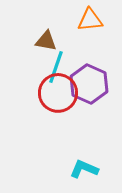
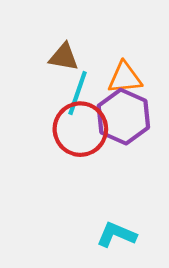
orange triangle: (90, 20) -> (125, 78), moved

